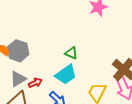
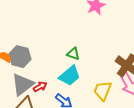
gray triangle: (18, 79) -> (22, 84), size x1.4

